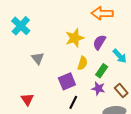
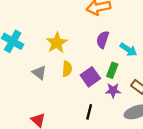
yellow star: (75, 38) -> (57, 43), moved
yellow semicircle: (82, 63) -> (67, 69), moved
purple square: (67, 81) -> (90, 77), moved

